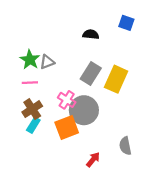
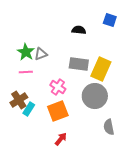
gray rectangle: (91, 73) -> (79, 64), turned 66
brown cross: (32, 109) -> (19, 100), moved
gray circle: (84, 110) -> (95, 96), moved
red arrow: (93, 160) -> (61, 139), moved

